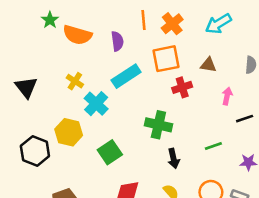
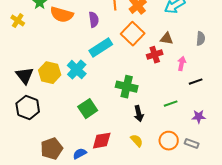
orange square: (166, 59) -> (133, 34), turned -35
yellow cross: (75, 81) -> (18, 21), moved
black triangle: (26, 87) -> (25, 76), moved
red cross: (182, 87) -> (155, 55), moved
yellow hexagon: (69, 132) -> (50, 73), moved

